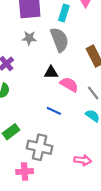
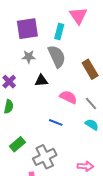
black triangle: (51, 72) -> (41, 80), moved
gray cross: (40, 147) -> (45, 157), turned -35

